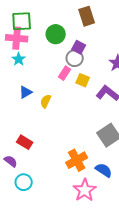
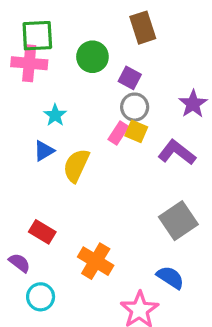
gray circle: (75, 58) -> (135, 107), moved
cyan star: (19, 59) -> (55, 115), moved
pink rectangle: (65, 73) -> (118, 133), moved
yellow semicircle: (46, 101) -> (76, 165), size x1.5
orange cross: (77, 160) -> (96, 261), moved, turned -30

